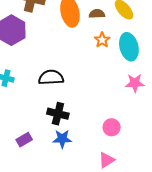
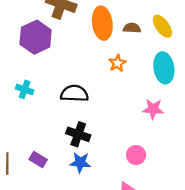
orange star: (102, 40) -> (117, 63), moved
pink star: (135, 83) -> (153, 109), moved
purple rectangle: (24, 140) -> (38, 159), turned 56

